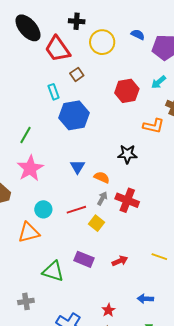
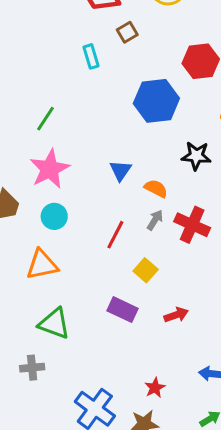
blue hexagon: (74, 115) -> (156, 101), moved
cyan circle: (43, 209) -> (54, 216), moved
red line: (76, 210) -> (115, 235), turned -48
yellow square: (97, 223) -> (146, 270), moved
green triangle: (53, 271) -> (54, 324), moved

